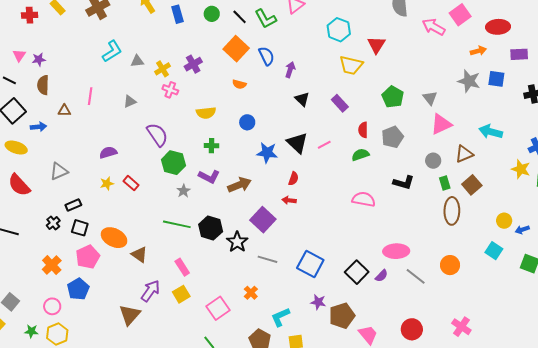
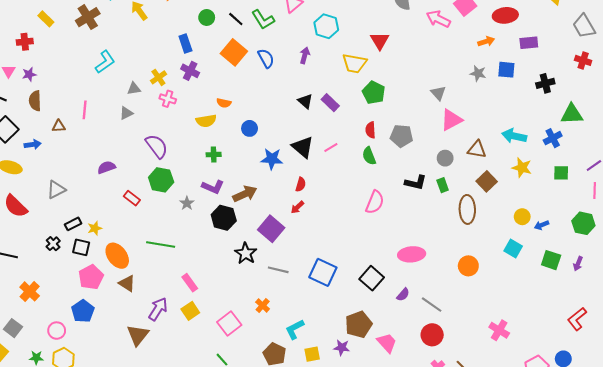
blue rectangle: (178, 14) -> (185, 43), moved
red cross: (30, 15) -> (25, 42), moved
cyan hexagon: (339, 30) -> (326, 26), moved
gray triangle: (137, 61) -> (134, 89), moved
purple cross: (193, 64) -> (190, 71), turned -30
purple arrow: (290, 70) -> (305, 55), moved
gray star: (469, 81) -> (478, 73), size x0.7
orange semicircle: (239, 84) -> (224, 103), moved
green pentagon: (393, 97) -> (374, 93), moved
purple rectangle: (340, 103) -> (330, 103), moved
cyan arrow: (491, 132) -> (514, 136), moved
gray pentagon: (392, 137) -> (401, 136), turned 30
brown triangle: (464, 154) -> (477, 149), turned 36
green semicircle: (360, 155) -> (369, 156), turned -90
green hexagon: (173, 163) -> (161, 180), moved
yellow star: (521, 169) -> (522, 168), moved
green rectangle: (445, 183) -> (443, 185), moved
yellow star: (107, 184) -> (95, 228), moved
pink semicircle: (364, 199) -> (375, 202), turned 105
red arrow: (289, 200) -> (297, 207), turned -48
green line: (177, 224) -> (161, 245), moved
black hexagon: (211, 228) -> (224, 218), moved
orange ellipse: (114, 238) -> (117, 256), turned 30
brown triangle: (139, 254) -> (127, 283), moved
orange cross: (52, 265) -> (30, 291), moved
purple semicircle: (381, 276) -> (403, 295), moved
gray line: (416, 276) -> (432, 305), moved
purple star: (318, 302) -> (342, 348), moved
pink cross: (461, 327) -> (499, 330), moved

